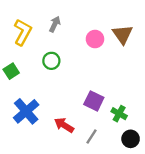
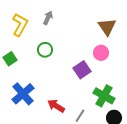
pink circle: (95, 39) -> (101, 53), moved
purple square: (94, 101) -> (82, 70), moved, turned 30
green cross: (119, 114) -> (104, 96), size x1.5

